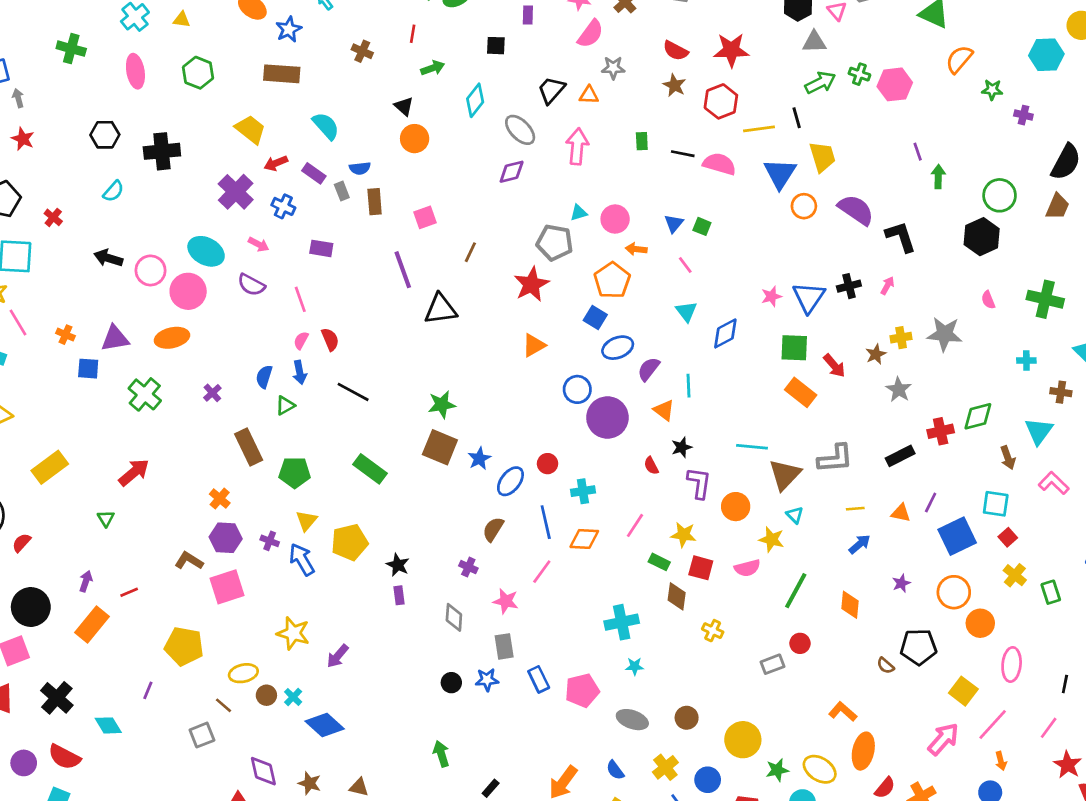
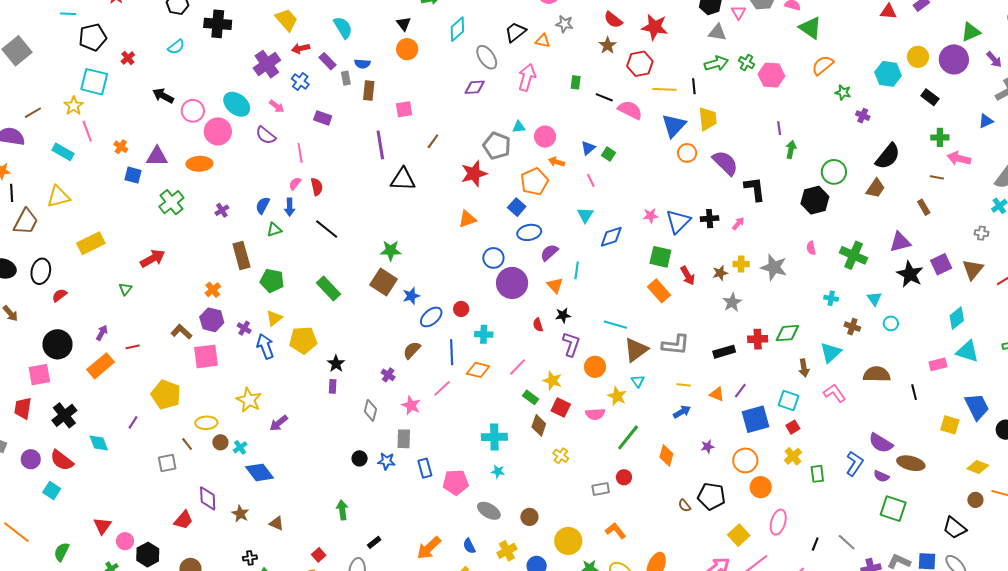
orange L-shape: (843, 712) -> (616, 531), moved

